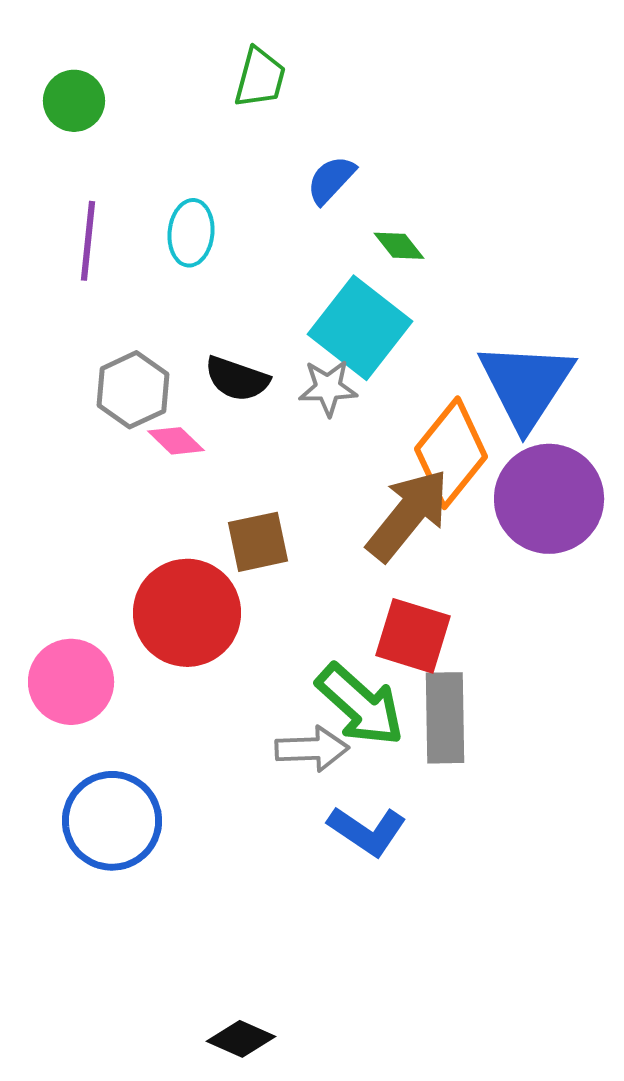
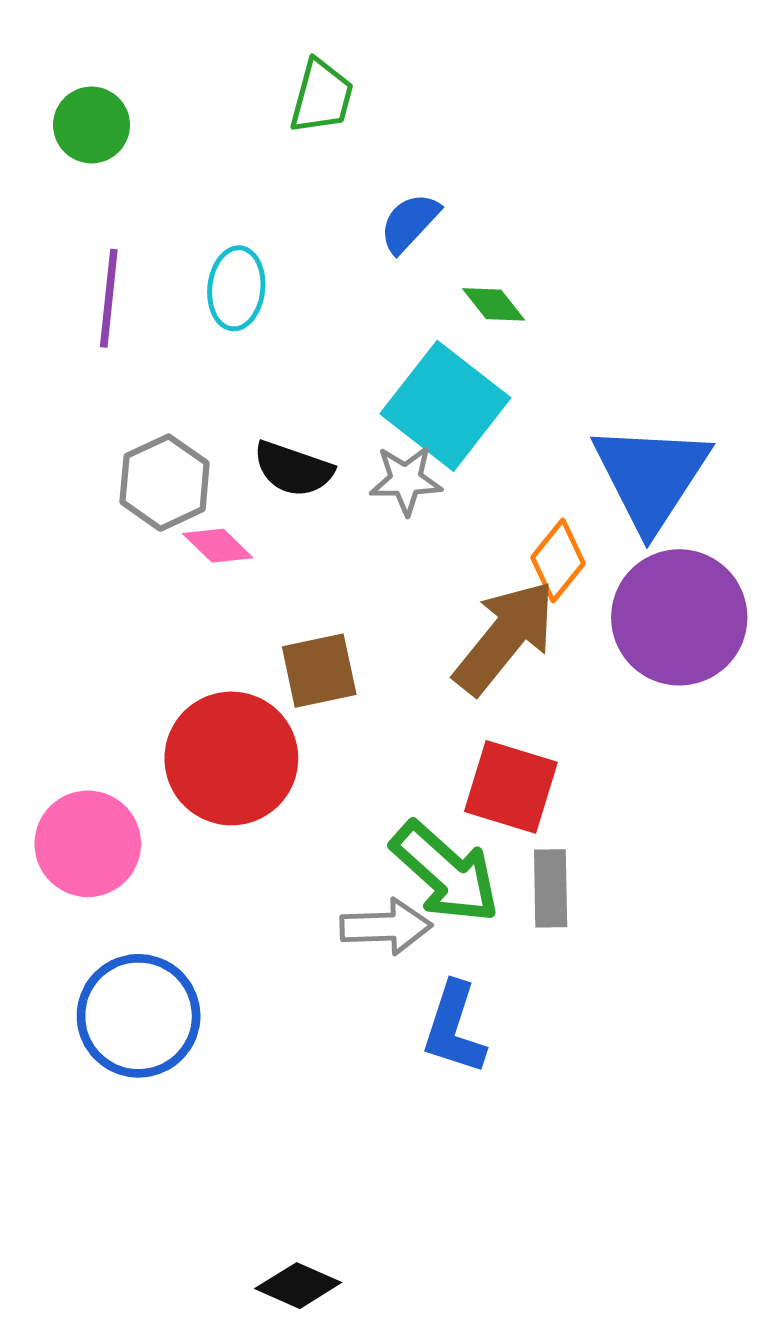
orange diamond: (451, 453) -> (558, 561), size x0.6
gray rectangle: (445, 718) -> (551, 888), size x0.7
blue L-shape: (367, 831) -> (454, 1028), turned 74

